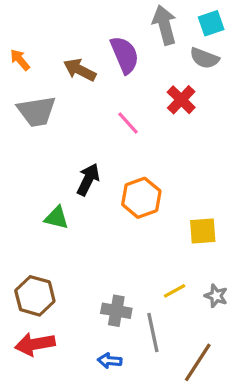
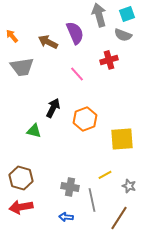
red cross: (181, 100) -> (109, 60), turned 30
yellow square: (203, 231) -> (122, 139), size x1.4
gray star: (216, 296) -> (129, 186), moved

